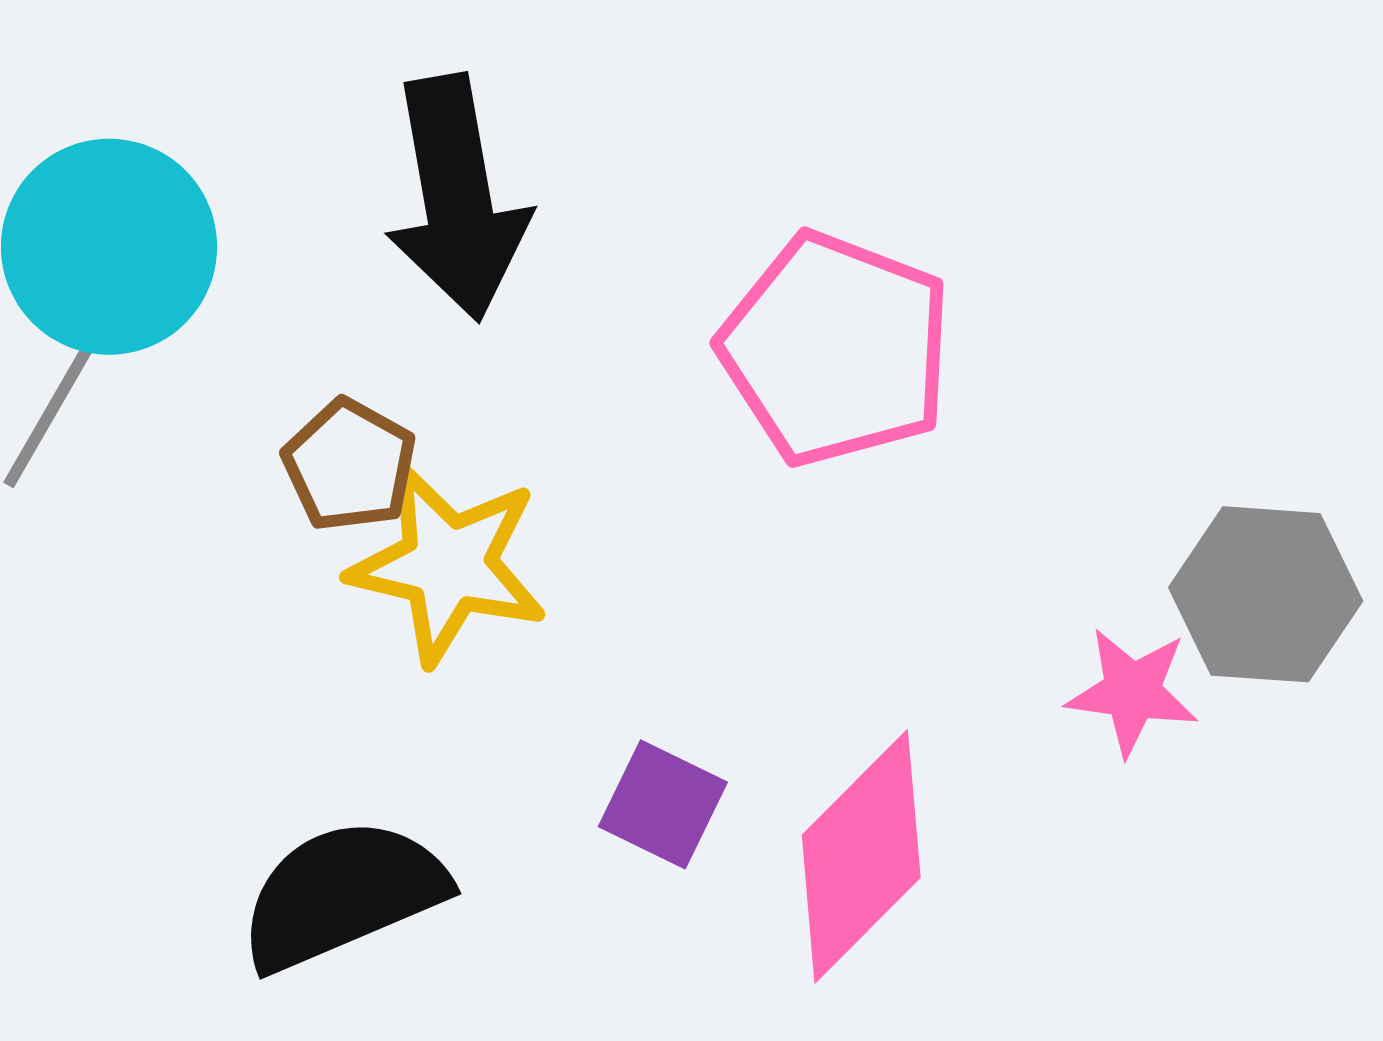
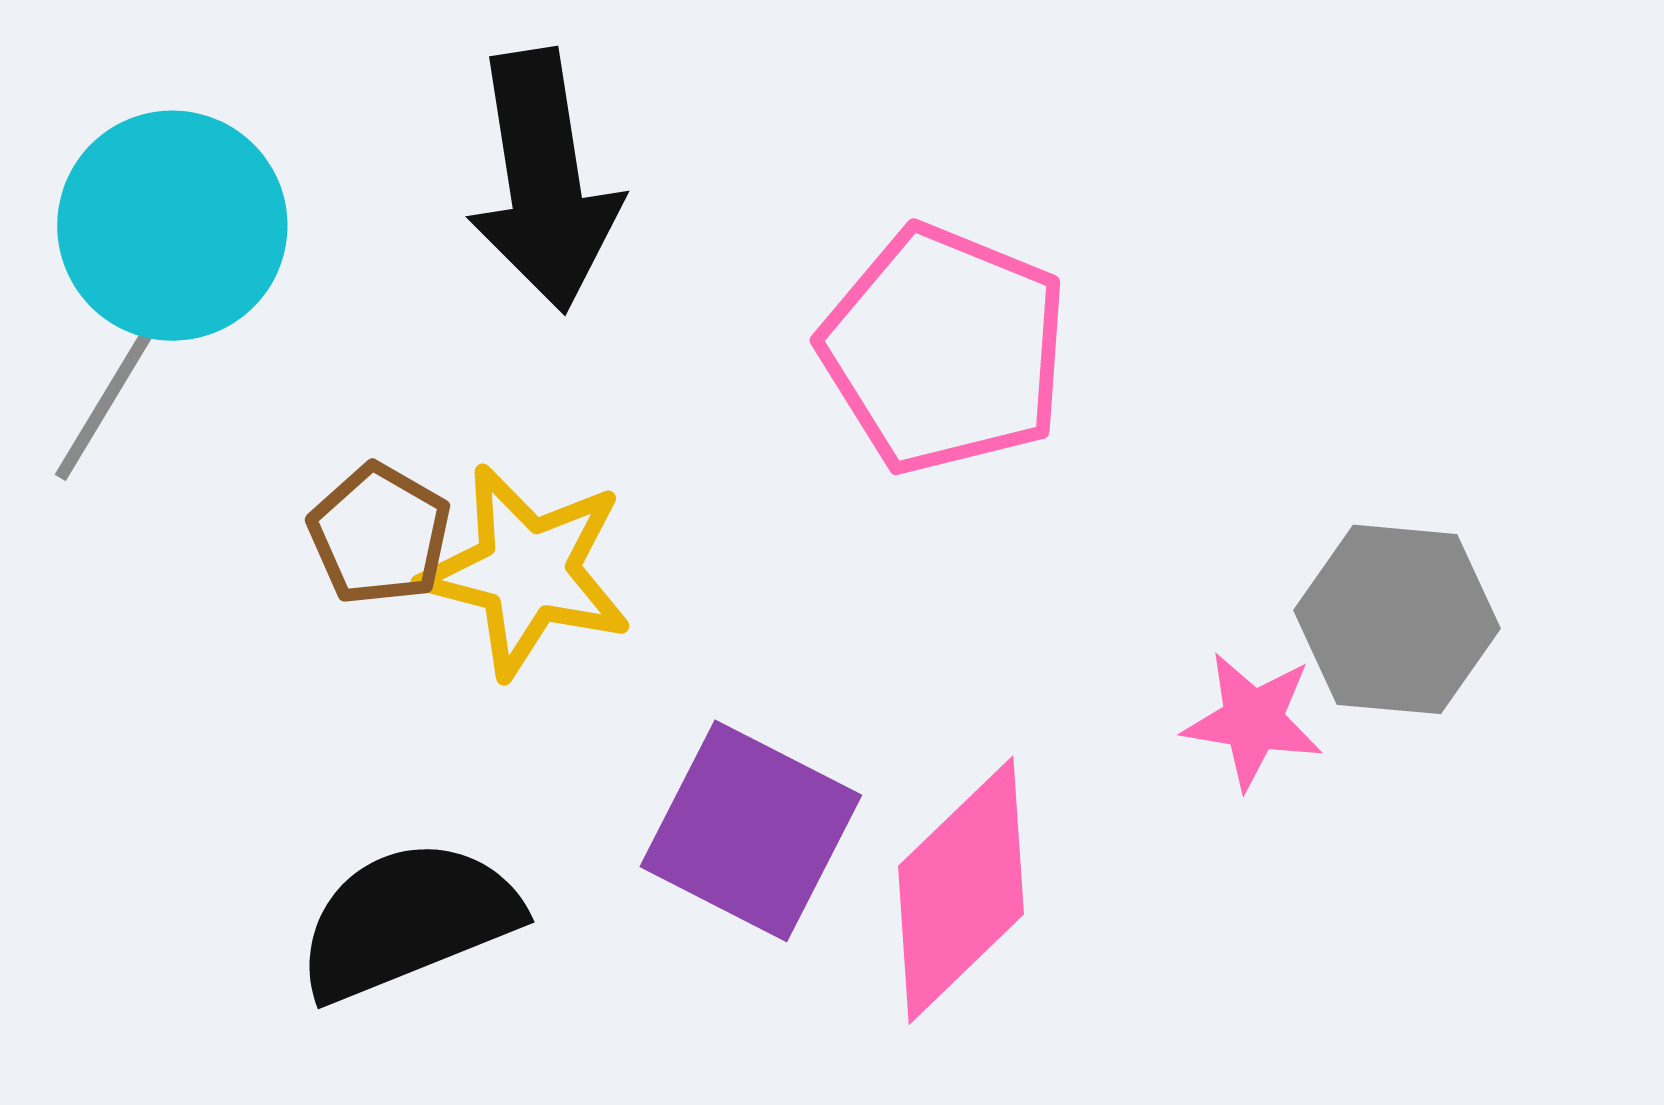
brown pentagon: (350, 465) -> (380, 534), moved
purple square: (663, 804) -> (751, 831), size x1.6

